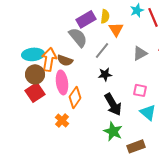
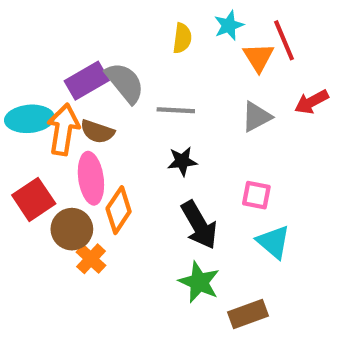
cyan star: (137, 10) -> (229, 25), moved
purple rectangle: (86, 19) -> (87, 81), moved
orange triangle: (116, 29) -> (259, 57), moved
gray line: (102, 50) -> (176, 110), turned 54
brown circle: (35, 74) -> (72, 229), moved

